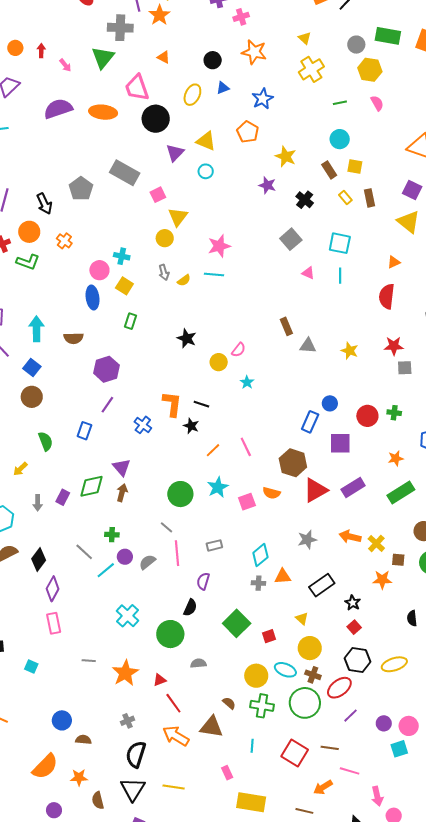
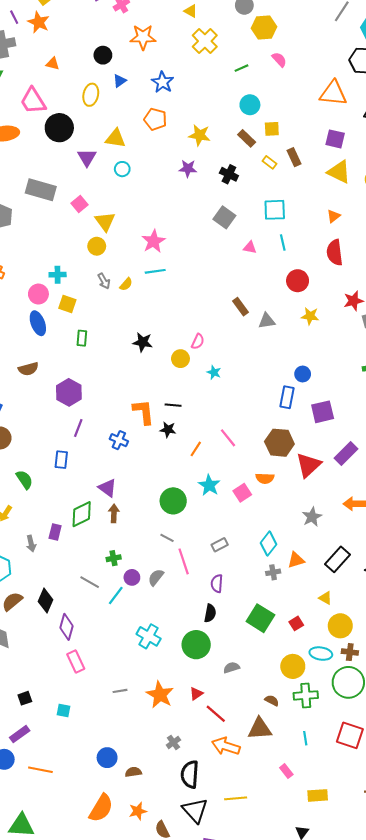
red circle: (367, 416) -> (298, 281), moved
yellow rectangle: (251, 802) -> (318, 795), size x0.7

